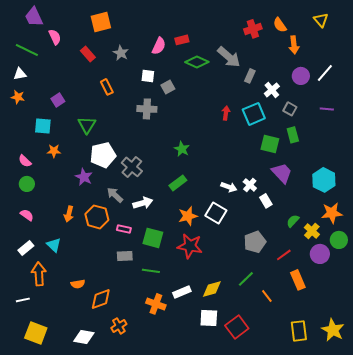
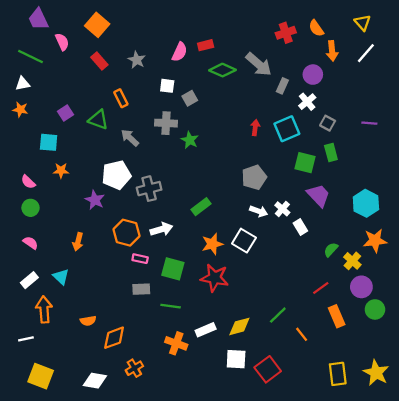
orange square: (101, 22) -> (97, 25), moved, turned -35
white line: (325, 73) -> (366, 53), moved
purple circle: (301, 76) -> (313, 75), moved
green triangle: (87, 125) -> (98, 120), moved, turned -42
green star: (182, 149) -> (190, 140), moved
gray cross: (132, 167) -> (149, 189), turned 35
gray arrow: (115, 195) -> (130, 138), moved
orange hexagon: (97, 217) -> (126, 233), moved
green circle: (339, 240) -> (375, 309), moved
gray pentagon: (255, 242) -> (254, 177), moved

